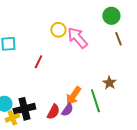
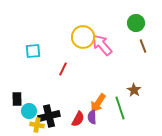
yellow circle: (58, 30) -> (83, 37), size x1.5
purple semicircle: (67, 110) -> (92, 117), turned 144
yellow cross: (12, 118) -> (37, 125), turned 32

